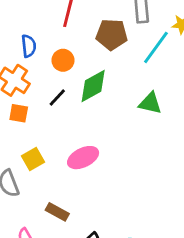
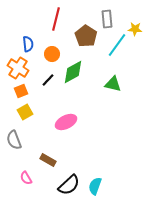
brown pentagon: (112, 35) -> (86, 36), turned 30
orange square: (19, 113) -> (21, 91), turned -32
yellow square: (33, 159) -> (25, 112), moved

